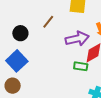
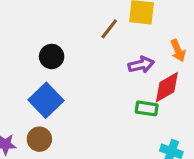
brown line: (48, 22) -> (109, 29), moved
purple arrow: (77, 39) -> (141, 65), size x0.7

